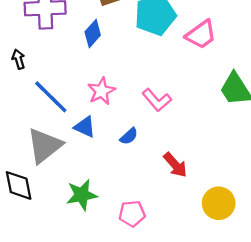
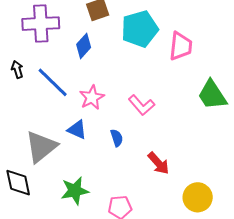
pink trapezoid: (201, 35) -> (181, 46), turned -48
blue line: (51, 97) -> (53, 82), moved
blue semicircle: (129, 136) -> (117, 138), turned -66

